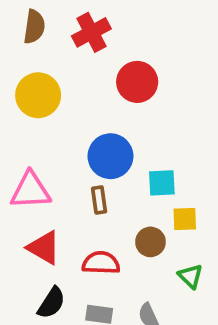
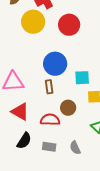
yellow circle: (38, 95) -> (33, 22), moved
brown circle: (150, 242) -> (68, 108), moved

